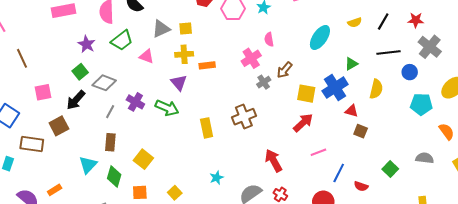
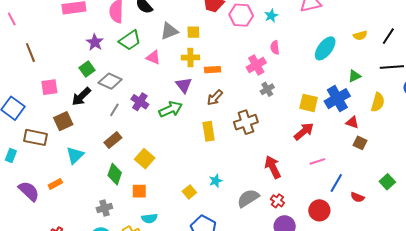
brown arrow: (285, 70) -> (215, 98), moved
green arrow: (167, 108) -> (171, 109), turned -50
brown rectangle: (110, 142) -> (113, 140), turned 42
cyan triangle: (88, 165) -> (75, 155), moved
yellow square: (175, 193) -> (189, 192), moved

